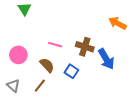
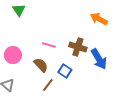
orange arrow: (117, 23) -> (99, 19), moved
brown line: (40, 86) -> (48, 85), moved

